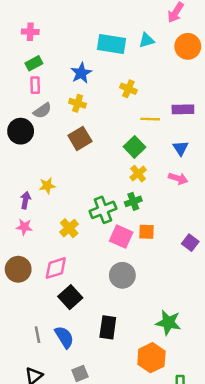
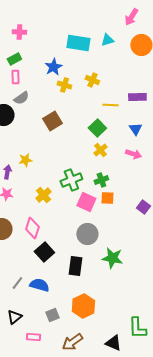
pink cross: (30, 32) -> (19, 32), moved
yellow cross: (78, 103) -> (64, 85), moved
green cross: (133, 201) -> (101, 180), moved
pink diamond: (56, 268) -> (32, 228), turned -55
green star: (168, 323) -> (112, 258), moved
black rectangle: (108, 327) -> (75, 266), moved
gray line: (38, 335) -> (17, 283), turned 48
blue semicircle: (64, 337) -> (39, 285), turned -42
orange hexagon: (151, 358) -> (83, 306), moved

